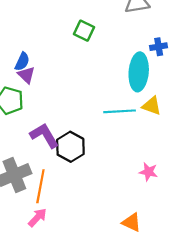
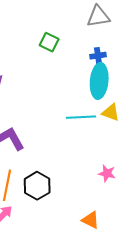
blue cross: (159, 47) -> (98, 56), moved
black hexagon: (70, 147) -> (37, 186), moved

